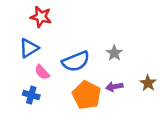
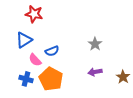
blue semicircle: (76, 61) -> (52, 51), moved, size x0.6
brown star: (148, 83) -> (123, 77), moved
orange pentagon: (87, 95) -> (51, 79), moved

